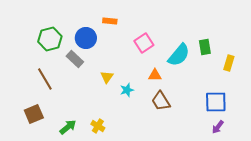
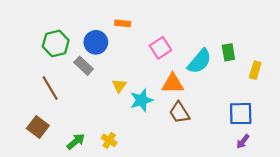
orange triangle: (155, 75) -> (173, 84), size x1.5
cyan star: (127, 90) -> (142, 100), size x1.5
brown square: (34, 114) -> (38, 127), turned -30

